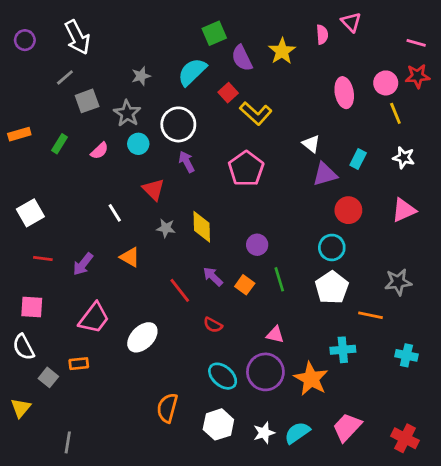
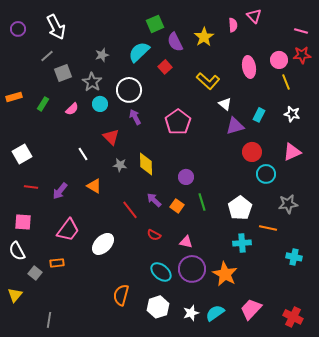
yellow L-shape: (256, 113) -> (208, 81), moved
cyan circle: (332, 247) -> (266, 174), moved
pink triangle: (275, 335) -> (186, 242), moved
cyan cross: (343, 350) -> (242, 243), moved

